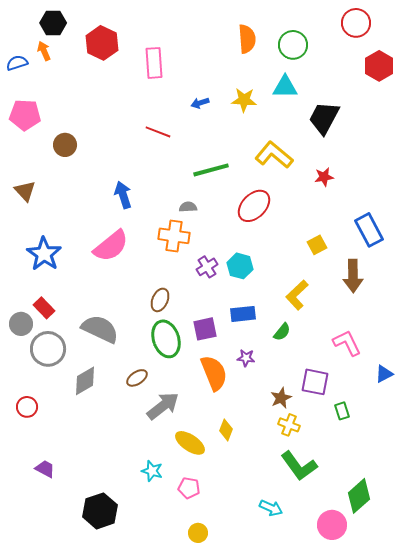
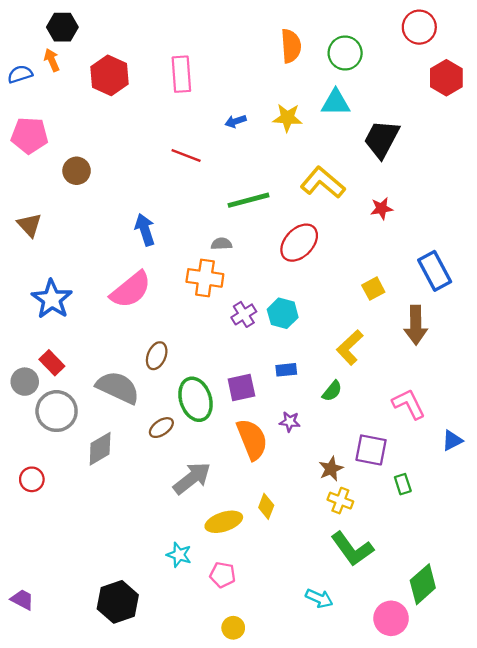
red hexagon: (102, 43) -> (110, 75), moved
brown ellipse: (160, 300) -> (157, 356), moved
blue rectangle: (243, 314) -> (286, 370), size x0.7
brown ellipse: (137, 378) -> (161, 428), moved
yellow ellipse: (190, 443) -> (224, 522), turned -52
purple trapezoid: (45, 469) -> (22, 599), moved

